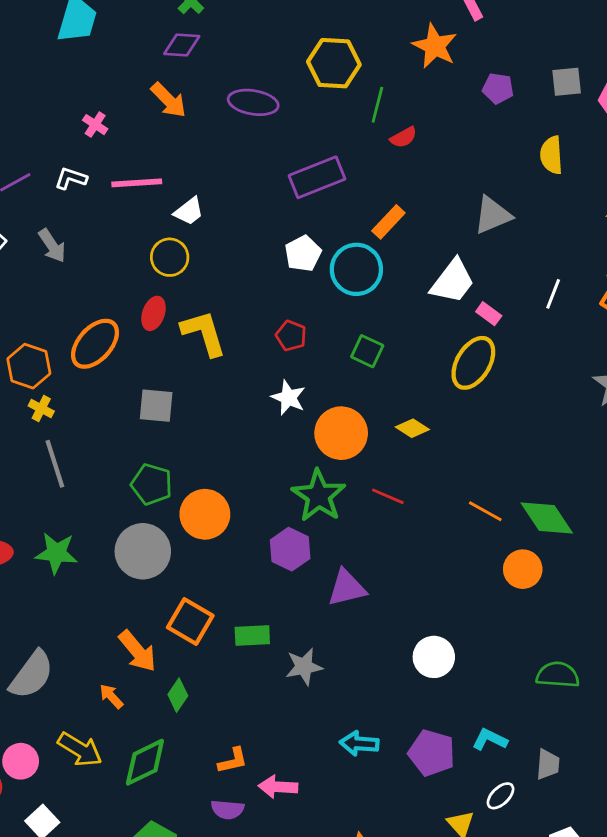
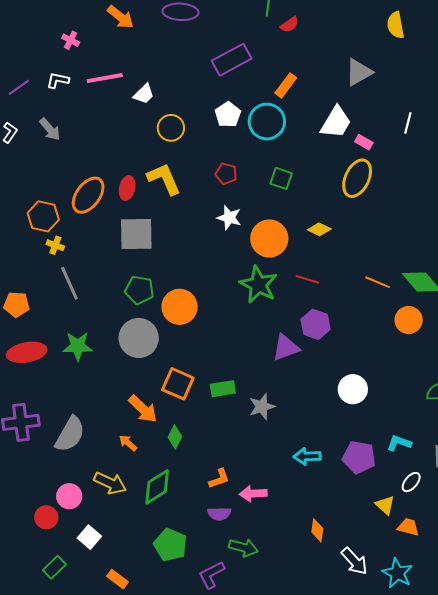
yellow circle: (170, 257) -> (171, 128), moved
red ellipse: (154, 313) -> (127, 188), moved
gray square: (156, 406) -> (136, 234), size x1.4
purple hexagon: (290, 549) -> (316, 324), moved

